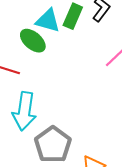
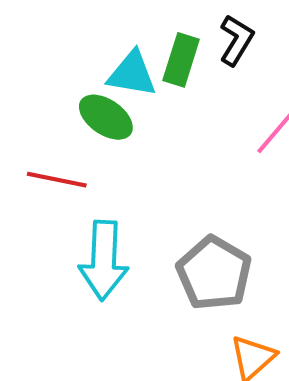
gray pentagon: (53, 145) -> (214, 273), moved

